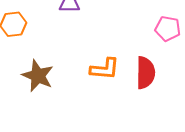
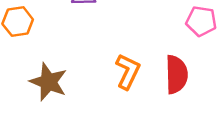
orange L-shape: (105, 69) -> (128, 71), turned -68

